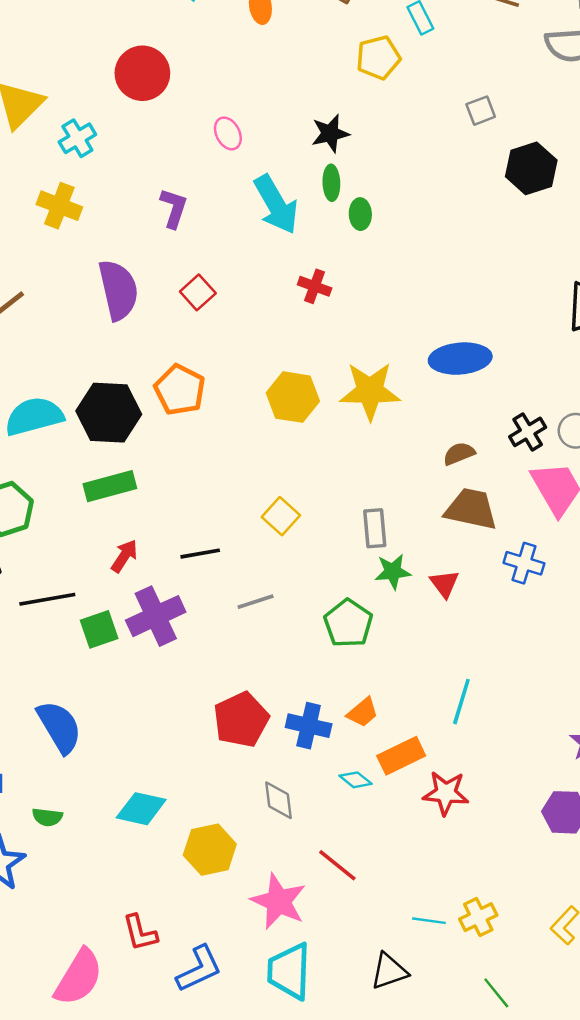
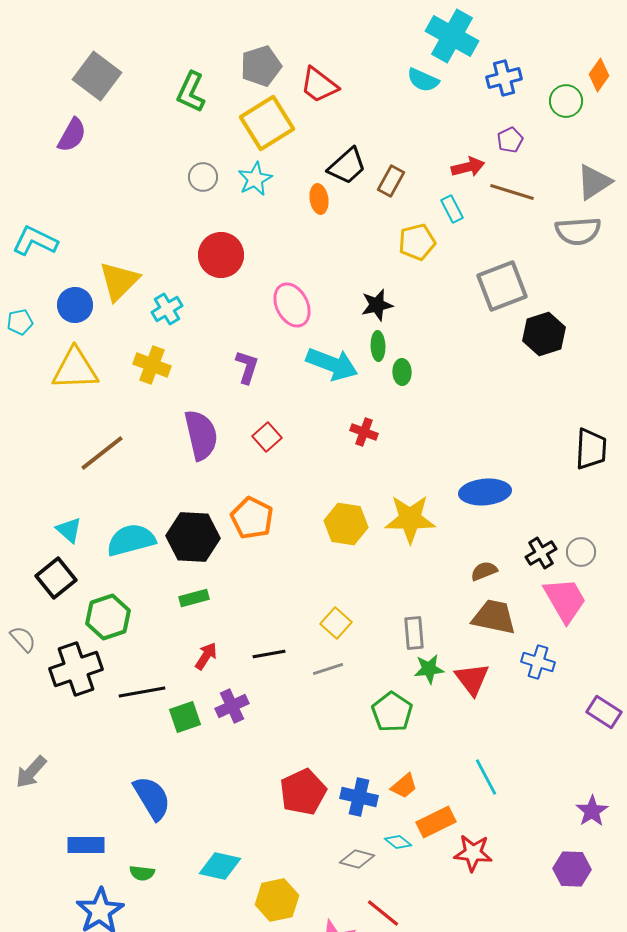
gray square: (481, 111) -> (502, 286), size x2.0
pink ellipse: (228, 133) -> (292, 305), size x1.6
cyan arrow: (276, 204) -> (332, 364), turned -39
green rectangle: (110, 486) -> (194, 598), size x0.7
red triangle: (445, 584) -> (472, 679), size x1.4
gray line: (256, 602) -> (328, 669), moved
purple cross: (156, 616) -> (232, 706), size x0.7
cyan line: (461, 702) -> (486, 777), turned -45
gray diamond: (278, 800) -> (357, 859), moved, turned -68

